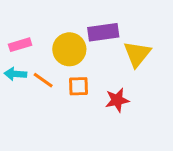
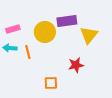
orange line: (43, 80) -> (28, 52), turned 40
orange square: (79, 86) -> (51, 83), moved

